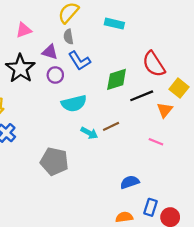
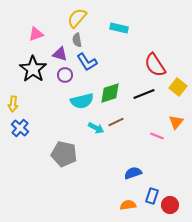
green diamond: (117, 79) -> (110, 93), moved
orange triangle: (165, 110) -> (176, 122), moved

